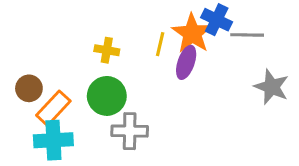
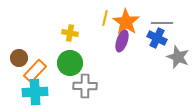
blue cross: (217, 20) -> (157, 38), moved
yellow line: (160, 44) -> (105, 18), moved

